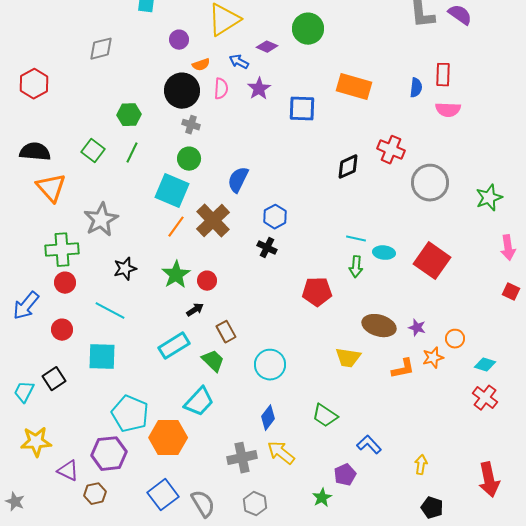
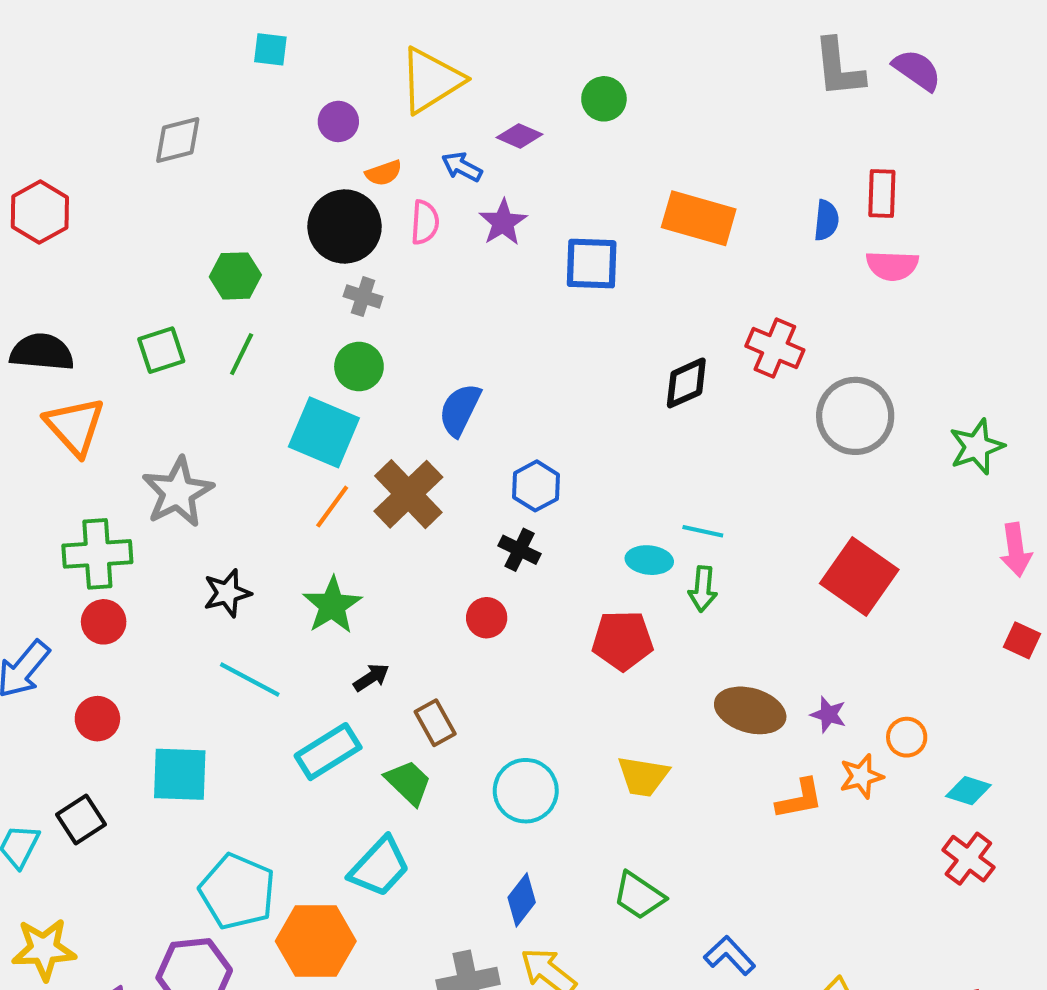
green circle: (308, 29) -> (604, 99), size x0.7
green square: (93, 151) -> (161, 350), turned 35
cyan ellipse: (384, 253) -> (649, 560), moved
red circle: (207, 281) -> (487, 618), moved
cyan line: (110, 311) -> (250, 679), moved
yellow trapezoid: (348, 358) -> (643, 776), moved

